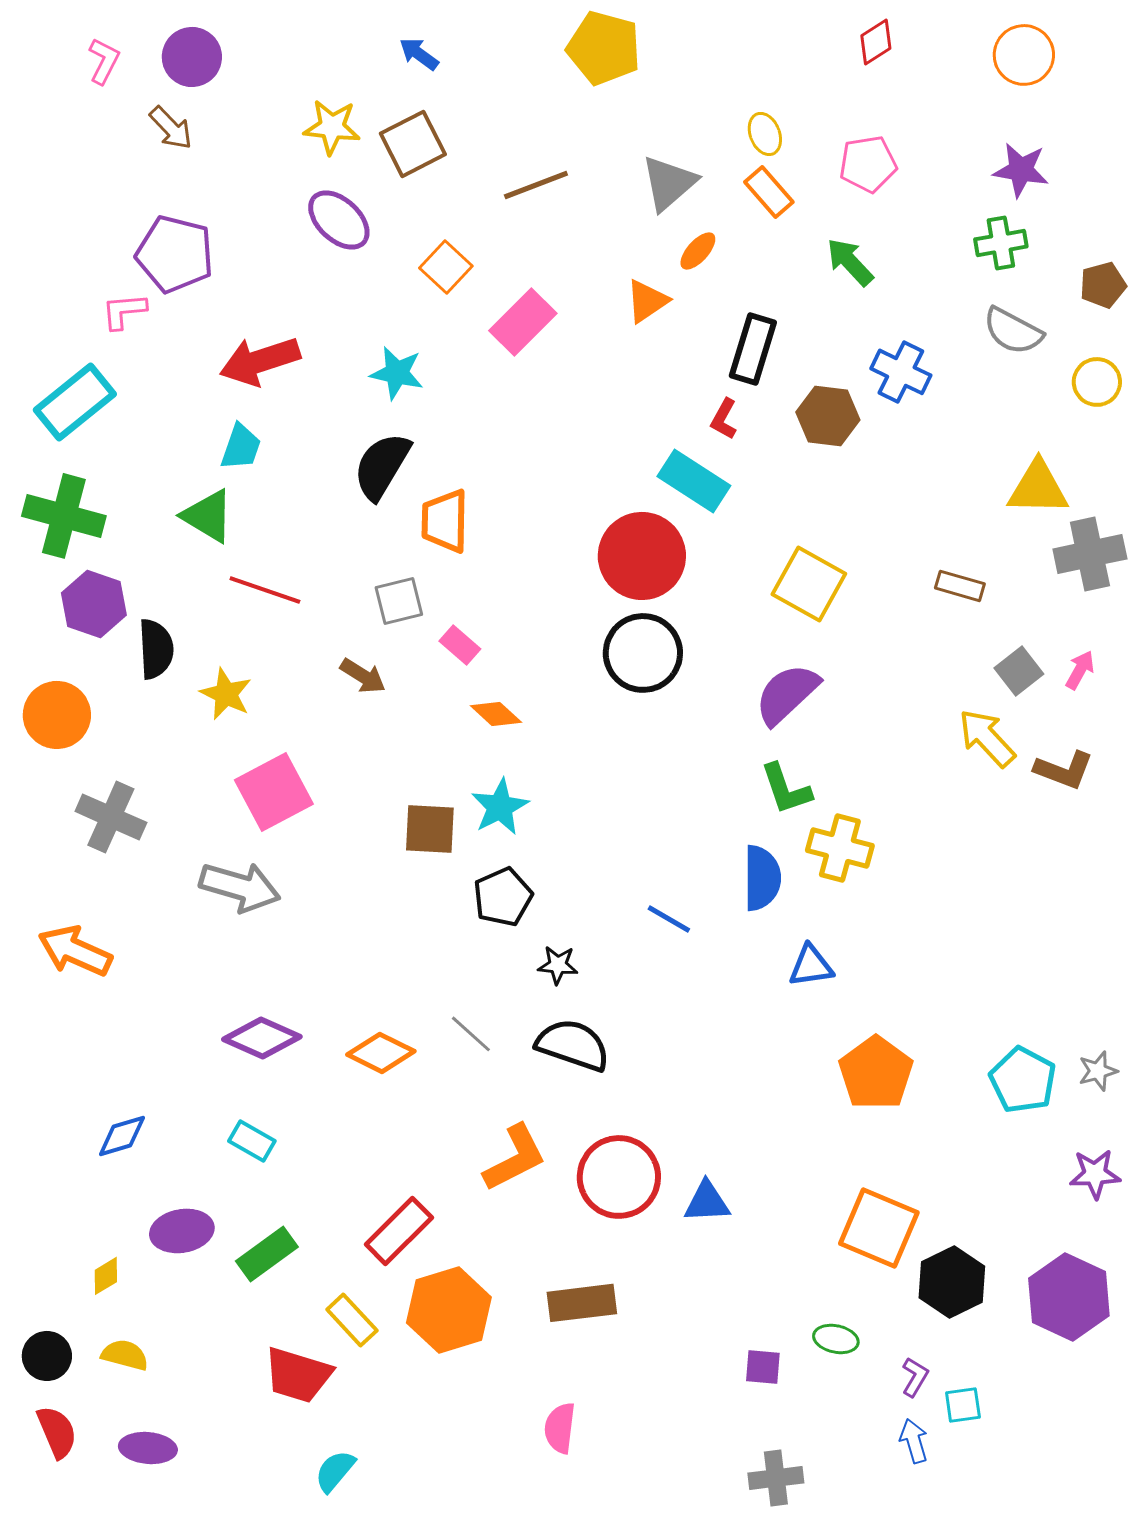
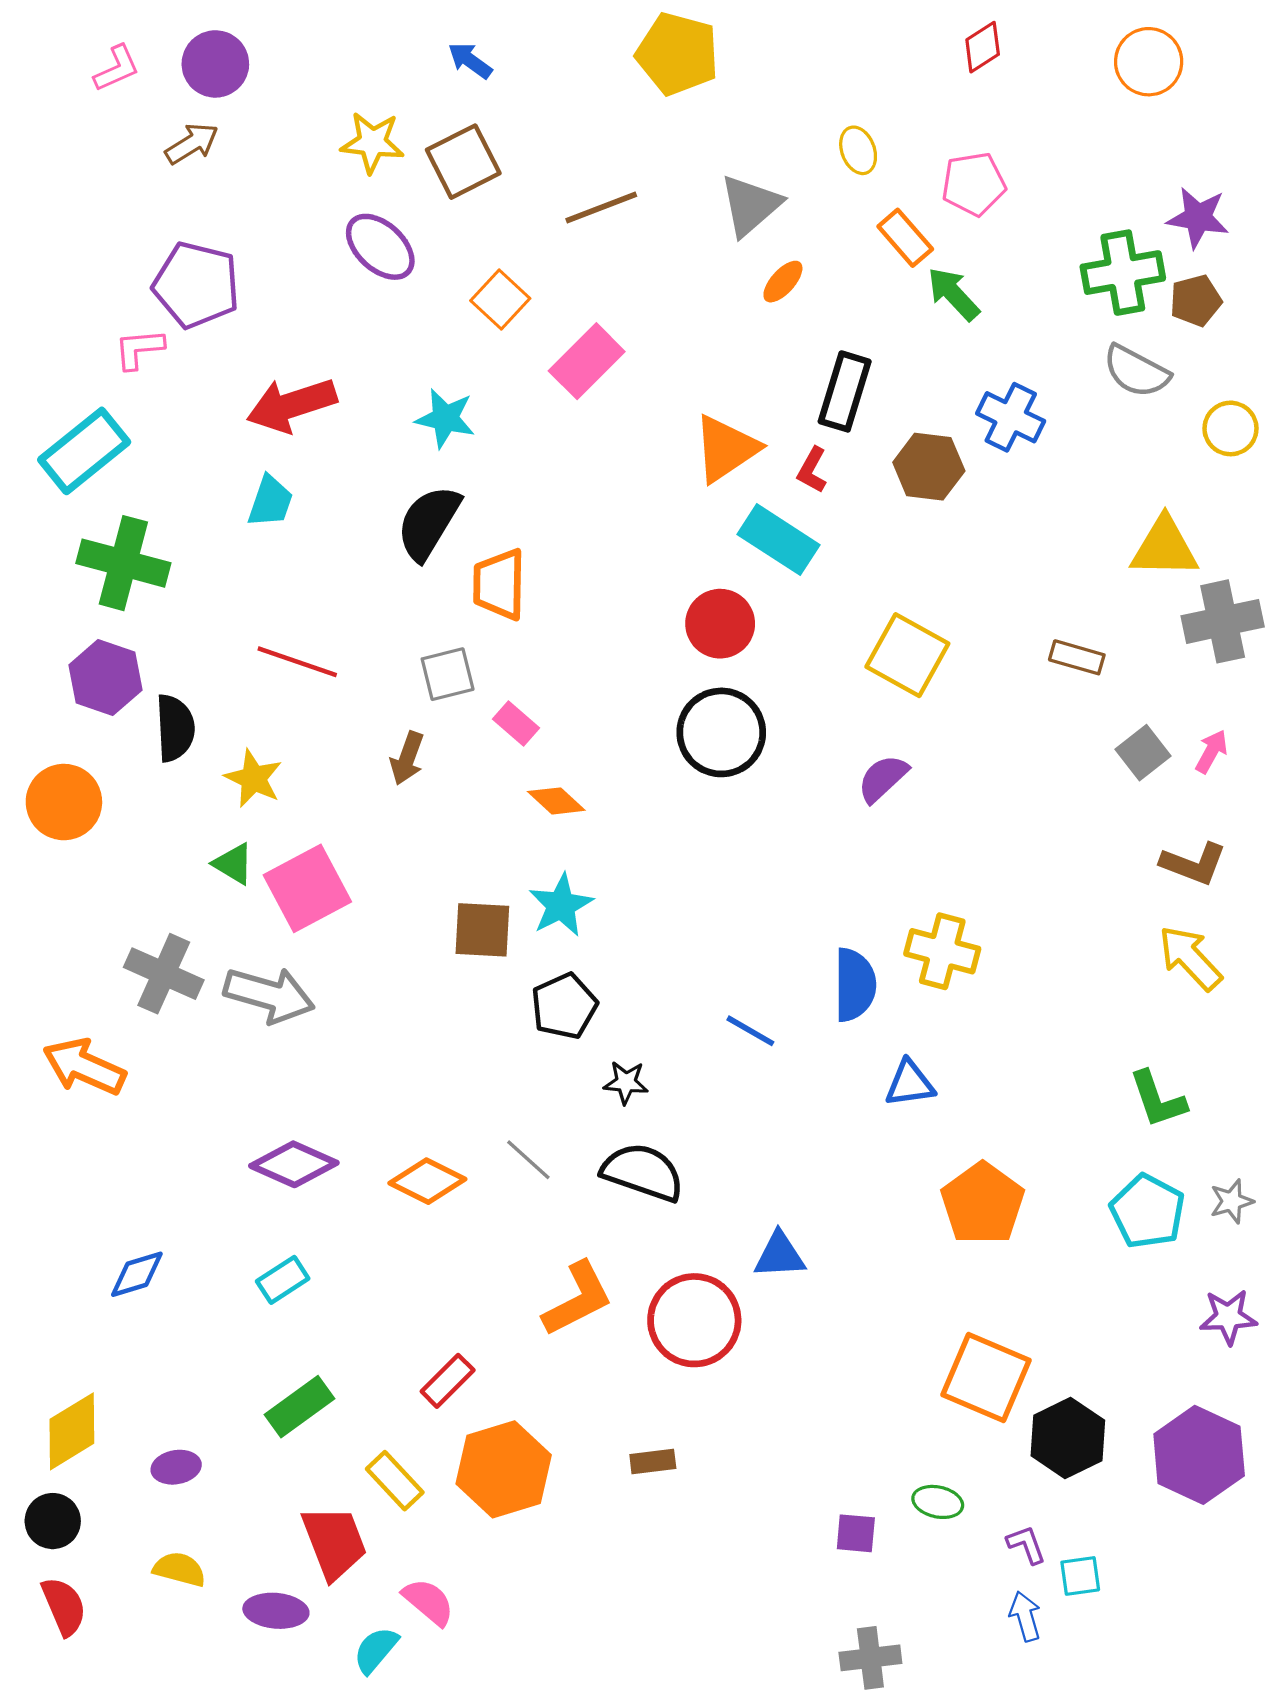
pink L-shape: (104, 61) -> (117, 68), turned 39
brown arrow: (171, 128) -> (192, 144), turned -78
purple star: (1021, 170) -> (1198, 218), moved
orange rectangle: (769, 192) -> (905, 238), moved
green cross: (1001, 243) -> (1123, 273), size x1.4
brown pentagon: (1103, 285) -> (1196, 301), moved
orange triangle: (647, 301) -> (726, 449), moved, size x1.4
green cross: (64, 516) -> (123, 563), moved
green triangle: (208, 516) -> (233, 864), moved, size x0.7
red circle: (642, 556) -> (720, 624), size x0.7
brown arrow: (363, 676) -> (407, 758), turned 78
purple semicircle: (787, 694) -> (883, 778), size x0.7
yellow arrow: (987, 738) -> (1190, 958), moved
green L-shape: (786, 789) -> (1158, 1099), moved
gray cross: (111, 817) -> (164, 974), moved
cyan rectangle: (252, 1141) -> (283, 1280), turned -63
blue triangle: (707, 1202) -> (780, 1255), moved
purple ellipse: (182, 1231) -> (176, 1467), moved, size x0.7
red rectangle: (399, 1231) -> (448, 1381), size x0.7
yellow diamond: (106, 1276) -> (72, 1431), moved, size x1.8
brown rectangle: (582, 1303) -> (653, 1462), size x0.6
yellow semicircle: (125, 1355) -> (179, 1569), moved
red trapezoid: (298, 1375) -> (334, 1542), turned -128
purple L-shape: (915, 1377) -> (1026, 1545), turned -51
pink semicircle: (560, 1428) -> (428, 1602), moved, turned 123
purple ellipse: (148, 1448) -> (276, 1611), moved

